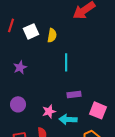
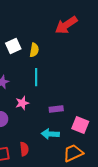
cyan line: (66, 62) -> (36, 77), moved
pink star: (49, 111) -> (22, 103), moved

